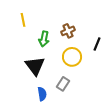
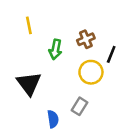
black line: (97, 44) -> (111, 54), moved
black triangle: (35, 66) -> (29, 84), moved

